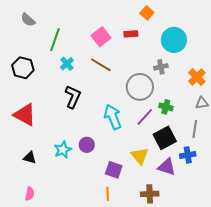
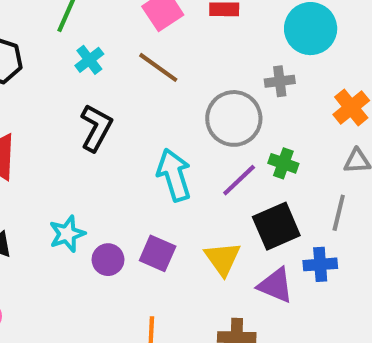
purple circle: (87, 145) -> (108, 260), moved
purple square: (114, 170) -> (158, 253), moved

